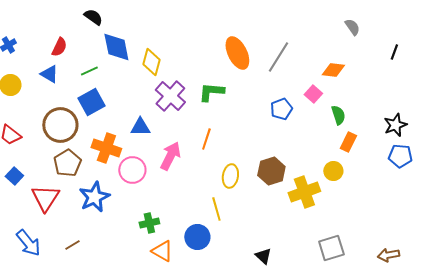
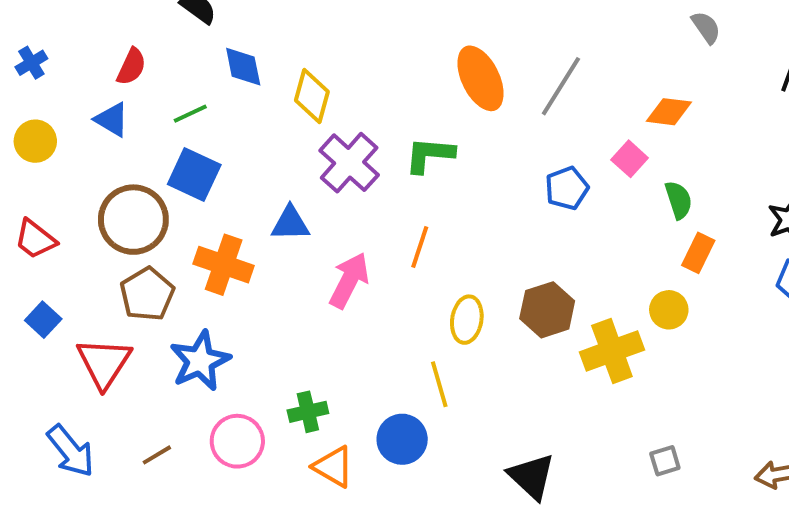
blue diamond: (116, 47) -> (243, 67), size x0.7
blue square: (91, 102) -> (194, 174), turned -36
pink circle: (132, 170) -> (237, 441), moved
gray square: (331, 248) -> (665, 461), size x0.6
black triangle: (263, 256) -> (532, 477), size x1.5

